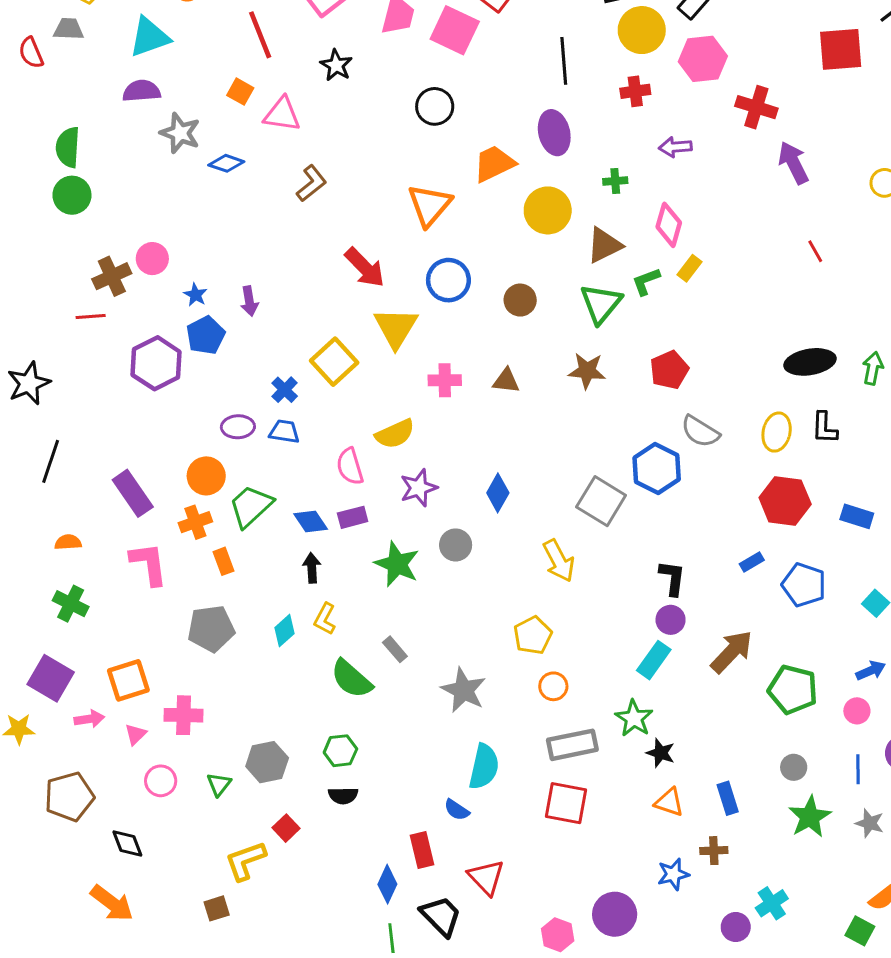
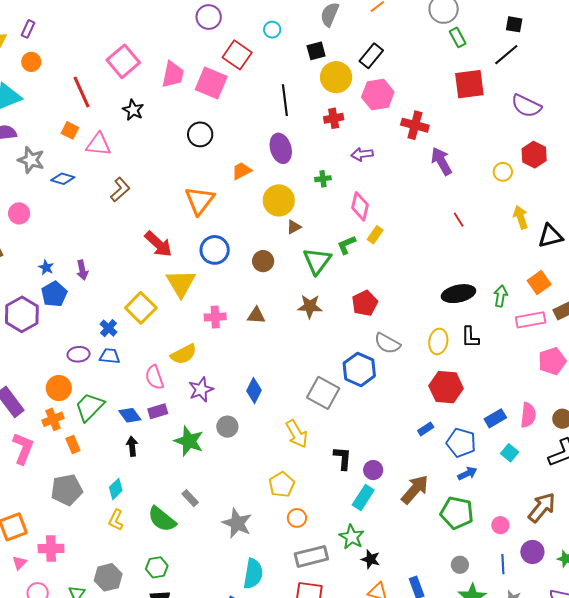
orange trapezoid: (494, 164) -> (242, 171), size x0.7
brown triangle: (604, 245) -> (294, 227), moved, size x0.6
pink circle: (152, 259) -> (19, 213), moved
blue rectangle: (857, 516) -> (495, 418), moved, turned -45
pink L-shape: (149, 564) -> (23, 448), turned 32
black L-shape: (672, 578) -> (343, 458), moved
yellow L-shape: (325, 619) -> (116, 520), moved
blue arrow: (871, 671) -> (467, 473), moved

